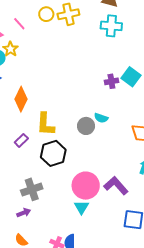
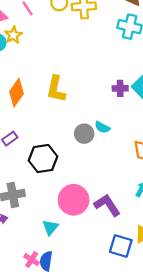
yellow L-shape: (45, 124) -> (56, 89), moved
cyan triangle: (81, 207) -> (50, 227), moved

